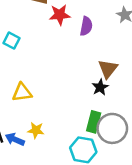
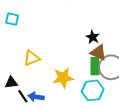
brown triangle: (108, 69) -> (98, 53), moved, turned -30
yellow star: (36, 130) -> (63, 78), moved, size x1.5

